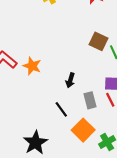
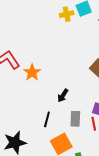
black line: (61, 109) -> (47, 119), turned 35

